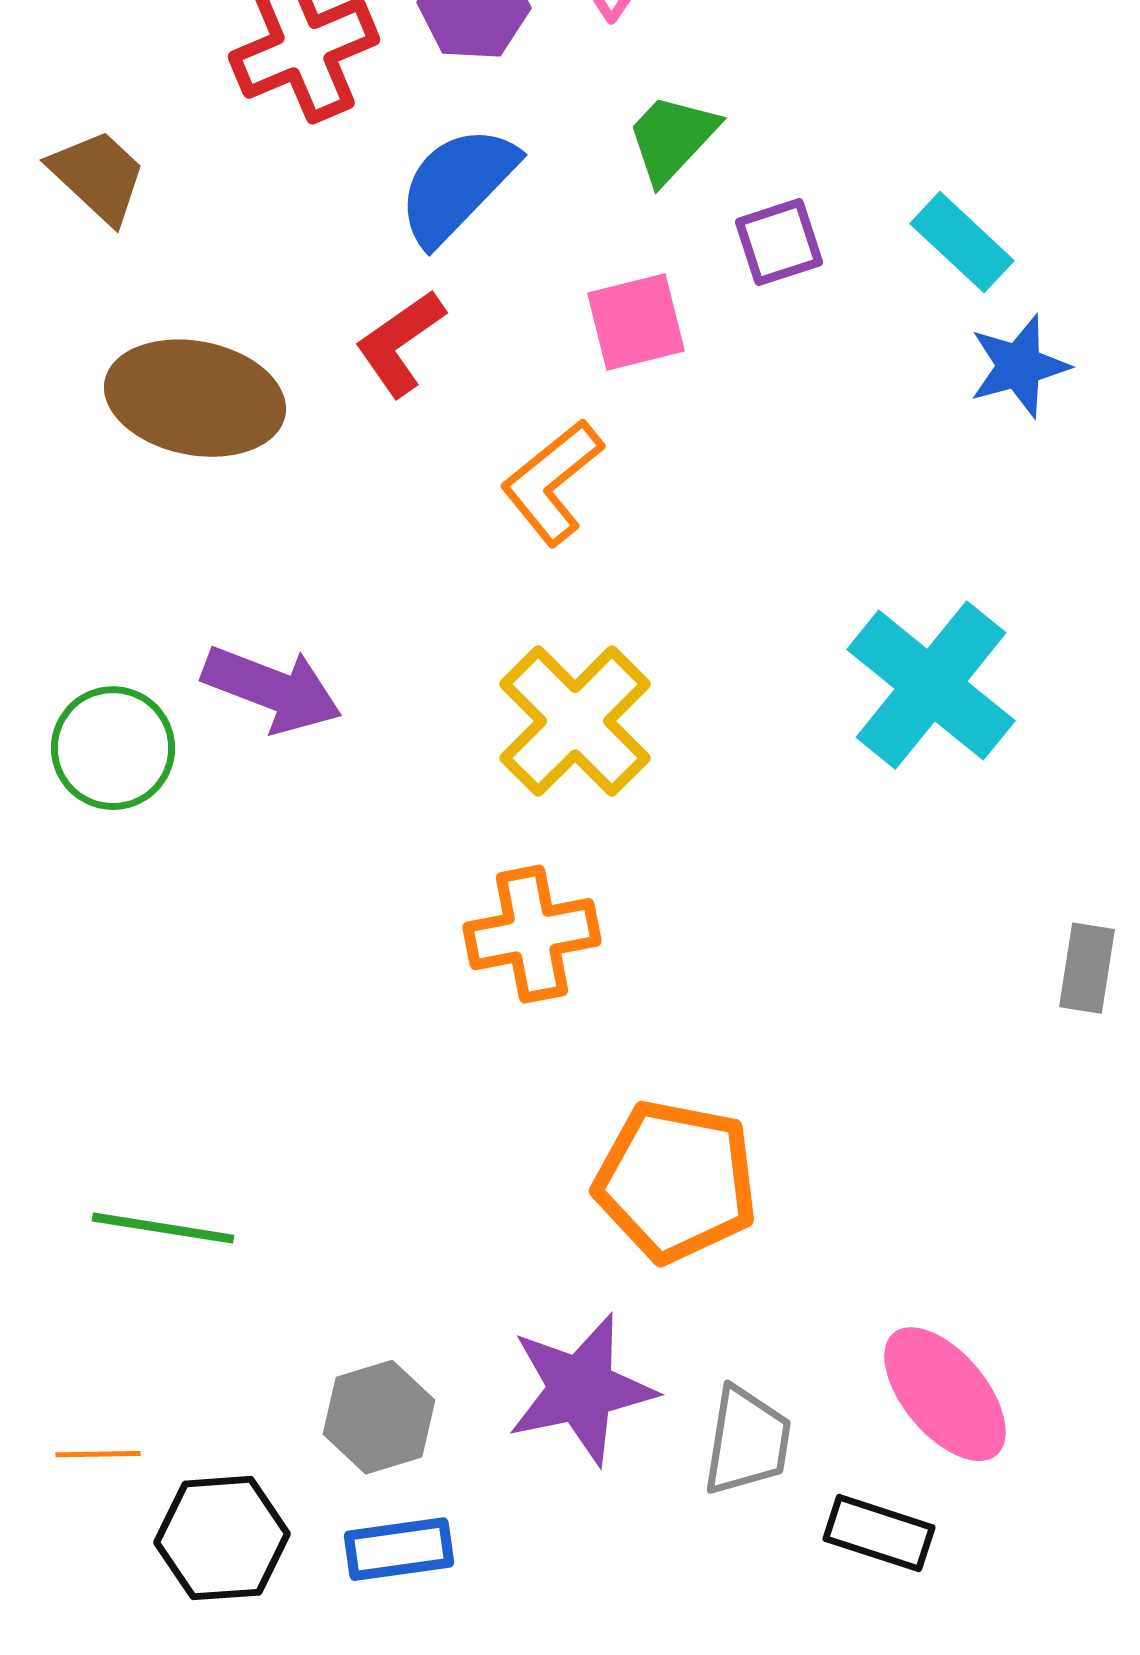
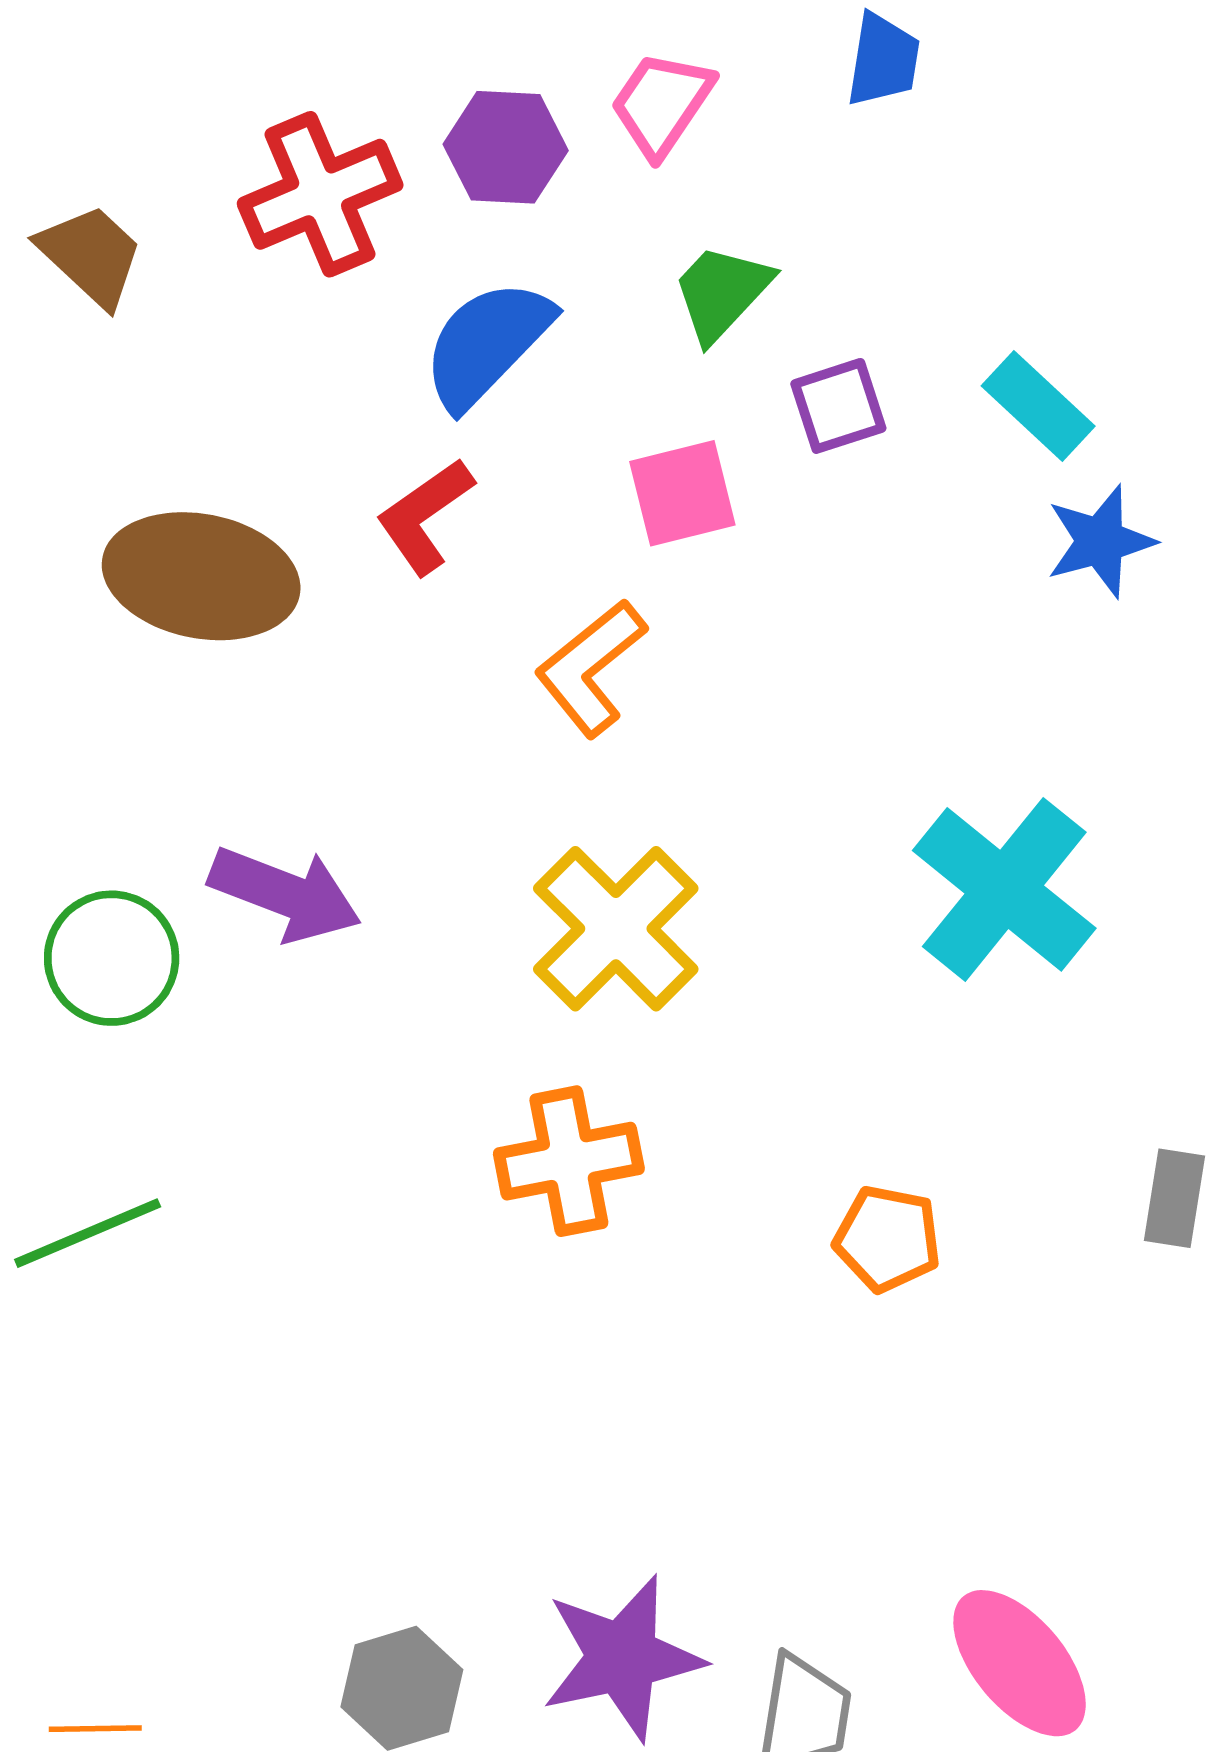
brown trapezoid: (98, 176) -> (91, 255), moved
orange pentagon: (676, 1181) -> (887, 1239), moved, size x0.6
green line: (163, 1228) -> (88, 1233), moved, turned -32

